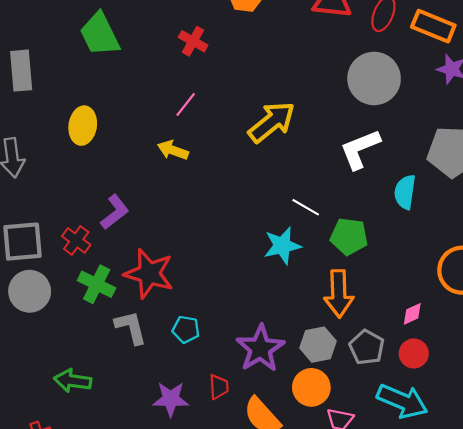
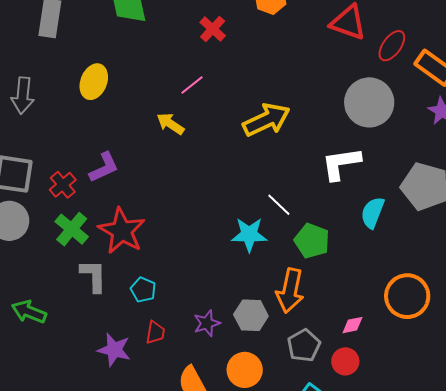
gray hexagon: (318, 345) -> (251, 315), moved
purple star: (260, 348) -> (207, 323), size x0.6
red trapezoid: (219, 387) -> (155, 332), moved

